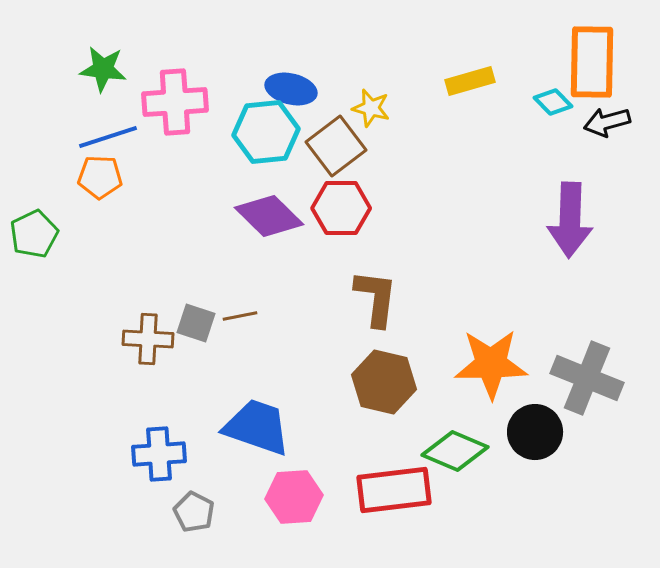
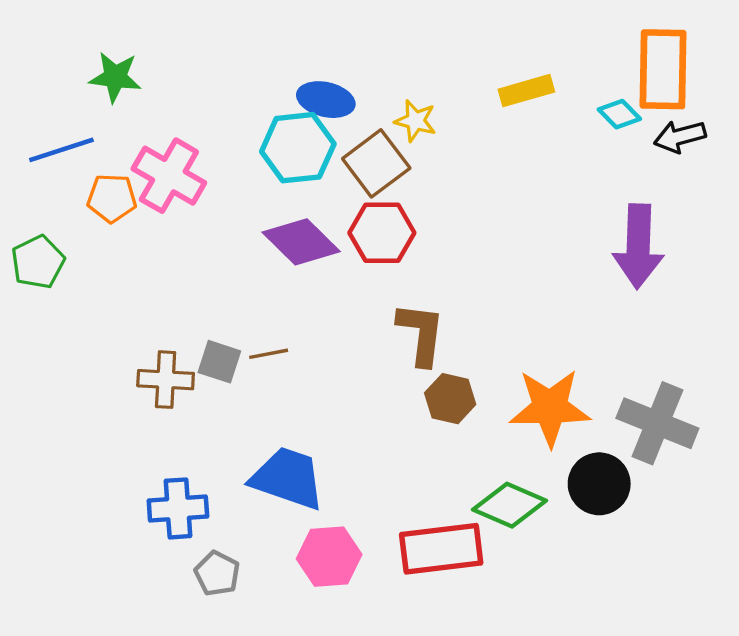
pink cross: (175, 102) -> (169, 176), moved, turned 34
blue line: (108, 137) -> (61, 150), moved
brown hexagon: (384, 382) -> (450, 399), moved, size x0.7

